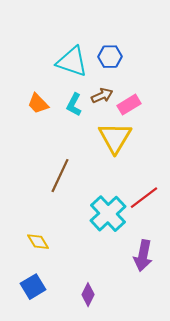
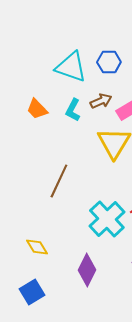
purple diamond: (88, 295) -> (87, 270), moved, size x1.4

